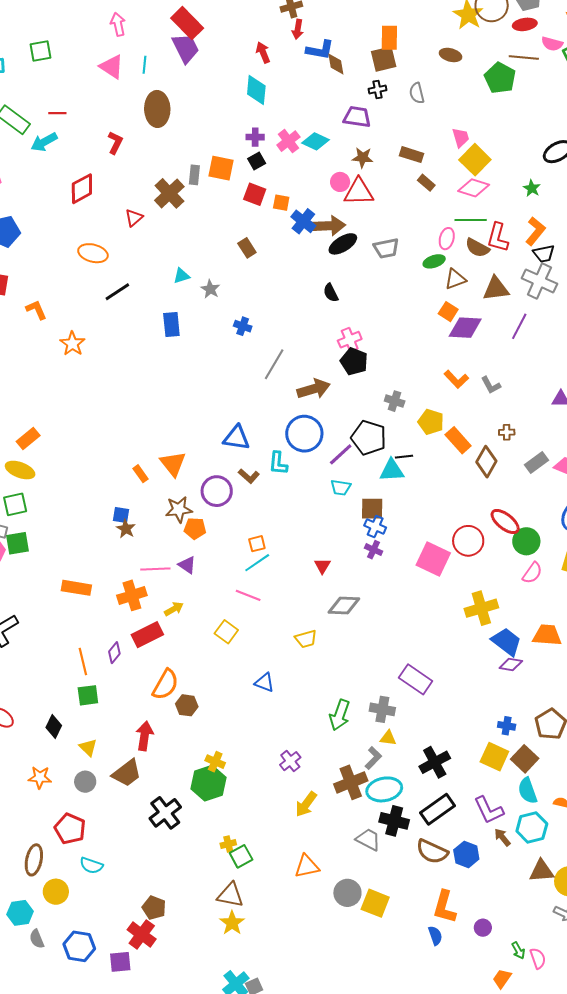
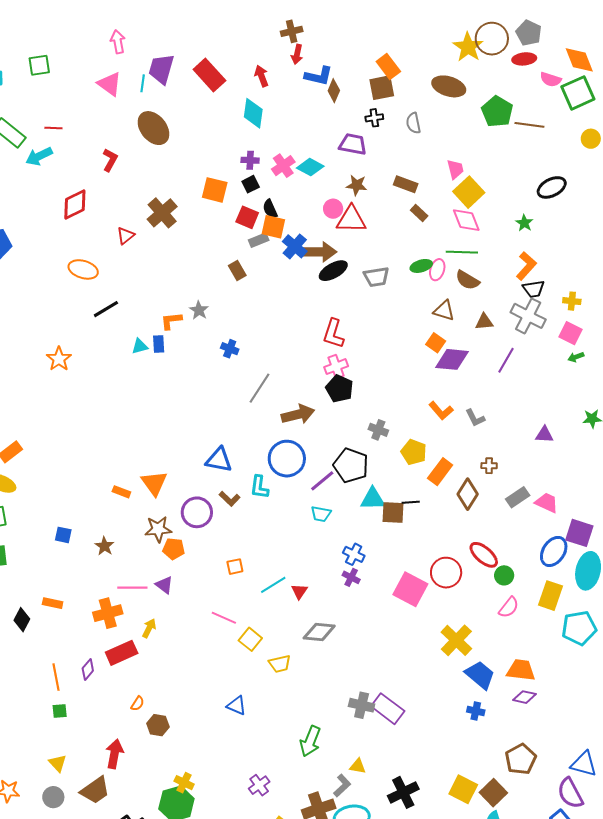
red rectangle: (187, 23) -> (209, 75), moved
orange rectangle: (389, 38) -> (388, 67), turned -40
purple trapezoid: (186, 48) -> (161, 69), moved, turned -140
brown ellipse: (451, 55) -> (449, 86), size x1.5
brown line: (524, 58) -> (529, 125), moved
brown diamond: (336, 64) -> (334, 91), turned 30
brown ellipse: (157, 109) -> (153, 128), turned -40
gray rectangle: (194, 175) -> (259, 240), moved, turned 60
pink diamond: (474, 188) -> (466, 220), turned 48
orange square: (281, 203) -> (273, 227), size x1.4
red L-shape: (498, 237) -> (333, 334), moved
green ellipse: (434, 261) -> (421, 266), moved
cyan triangle: (181, 276) -> (140, 346), moved
brown triangle: (455, 279) -> (444, 311), turned 35
brown triangle: (496, 289) -> (484, 322), size x0.7
black semicircle: (331, 293) -> (270, 209), moved
orange L-shape: (36, 310) -> (171, 321), moved, turned -75
blue rectangle: (171, 325) -> (159, 344), size x0.7
orange rectangle: (458, 440) -> (440, 472), turned 76
black line: (404, 457) -> (411, 502), moved
orange rectangle: (141, 474) -> (121, 492), turned -36
brown square: (372, 509) -> (393, 513), moved
blue square: (121, 515) -> (63, 535), moved
green circle: (526, 541) -> (504, 575), size x0.7
cyan line: (257, 563) -> (273, 585), moved
orange rectangle: (76, 588) -> (53, 603), size x0.7
yellow cross: (481, 608) -> (456, 640), turned -32
yellow arrow: (174, 609) -> (149, 628), turned -36
yellow square: (226, 632) -> (250, 639), moved
purple diamond: (511, 664) -> (524, 697), moved
orange semicircle: (165, 685) -> (138, 703), size x0.5
green square: (88, 695) -> (60, 711), size x0.7
gray cross: (382, 709) -> (362, 705), moved
black diamond: (54, 726) -> (22, 620), moved
blue cross: (507, 726) -> (476, 711), moved

